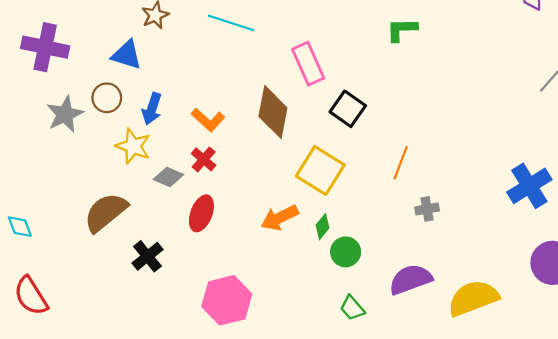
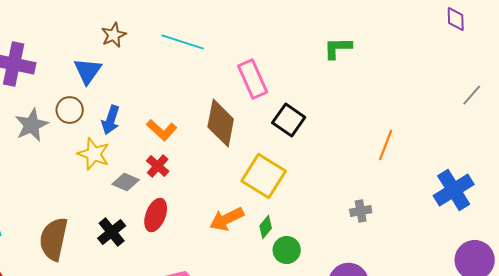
blue triangle: (127, 55) -> (88, 71), turned 48
orange line: (401, 163) -> (386, 145), moved
brown semicircle: (106, 212) -> (54, 239), moved, turned -39
black cross: (147, 256) -> (112, 232), moved

